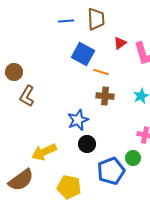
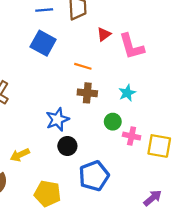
blue square: (83, 54) -> (43, 43), moved
yellow arrow: (44, 152) -> (20, 155), size x0.7
green circle: (133, 158) -> (113, 122), moved

